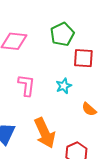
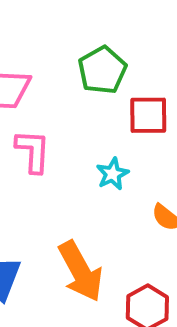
pink L-shape: (27, 85) -> (33, 151), moved

